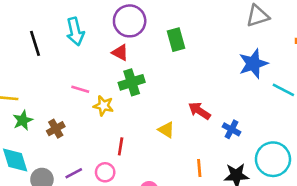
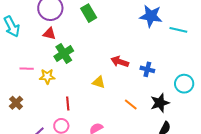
blue star: (253, 64) -> (151, 16), turned -30
cyan circle: (273, 159) -> (184, 84), size x0.7
orange line: (199, 168) -> (131, 104), turned -32

